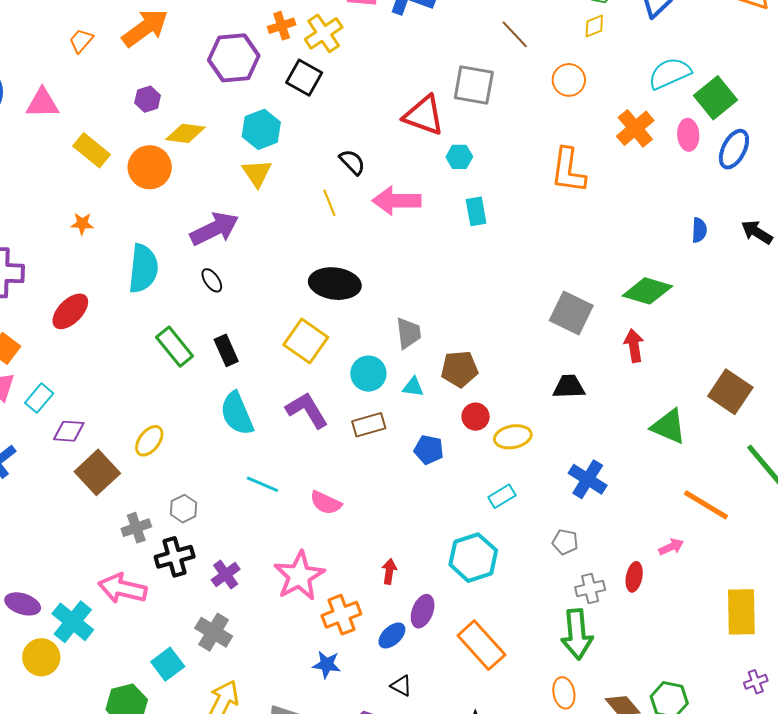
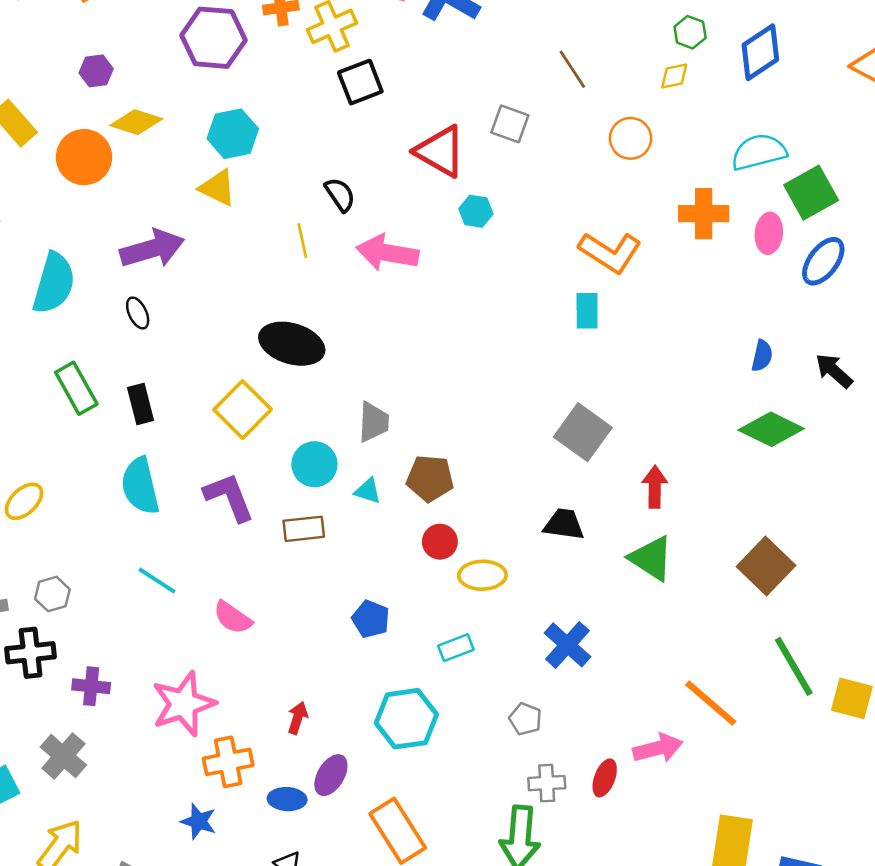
black square: (304, 78) -> (360, 82), moved, turned 30
gray square: (474, 85) -> (510, 124), size x0.7
orange cross: (635, 128) -> (704, 214), turned 30
orange L-shape: (568, 171) -> (610, 252), turned -75
yellow triangle: (257, 173) -> (218, 188), turned -40
cyan rectangle: (476, 211) -> (587, 311), moved
green diamond: (647, 291) -> (771, 429), moved
green triangle: (669, 426) -> (651, 558), moved
blue pentagon: (429, 450) -> (371, 619), moved
pink arrow: (671, 547) -> (658, 748), size x1.5
purple cross: (226, 575) -> (91, 686), turned 32
blue ellipse: (392, 636) -> (287, 799), turned 36

